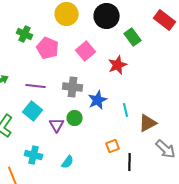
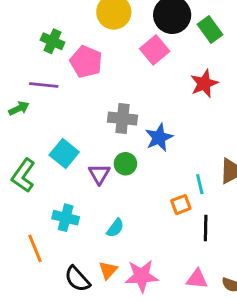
green rectangle: (133, 37) -> (210, 30), moved
pink square: (86, 51) -> (155, 50), moved
red star: (118, 65) -> (204, 84), moved
purple line: (36, 86) -> (44, 85), moved
cyan line: (126, 110) -> (200, 184), moved

